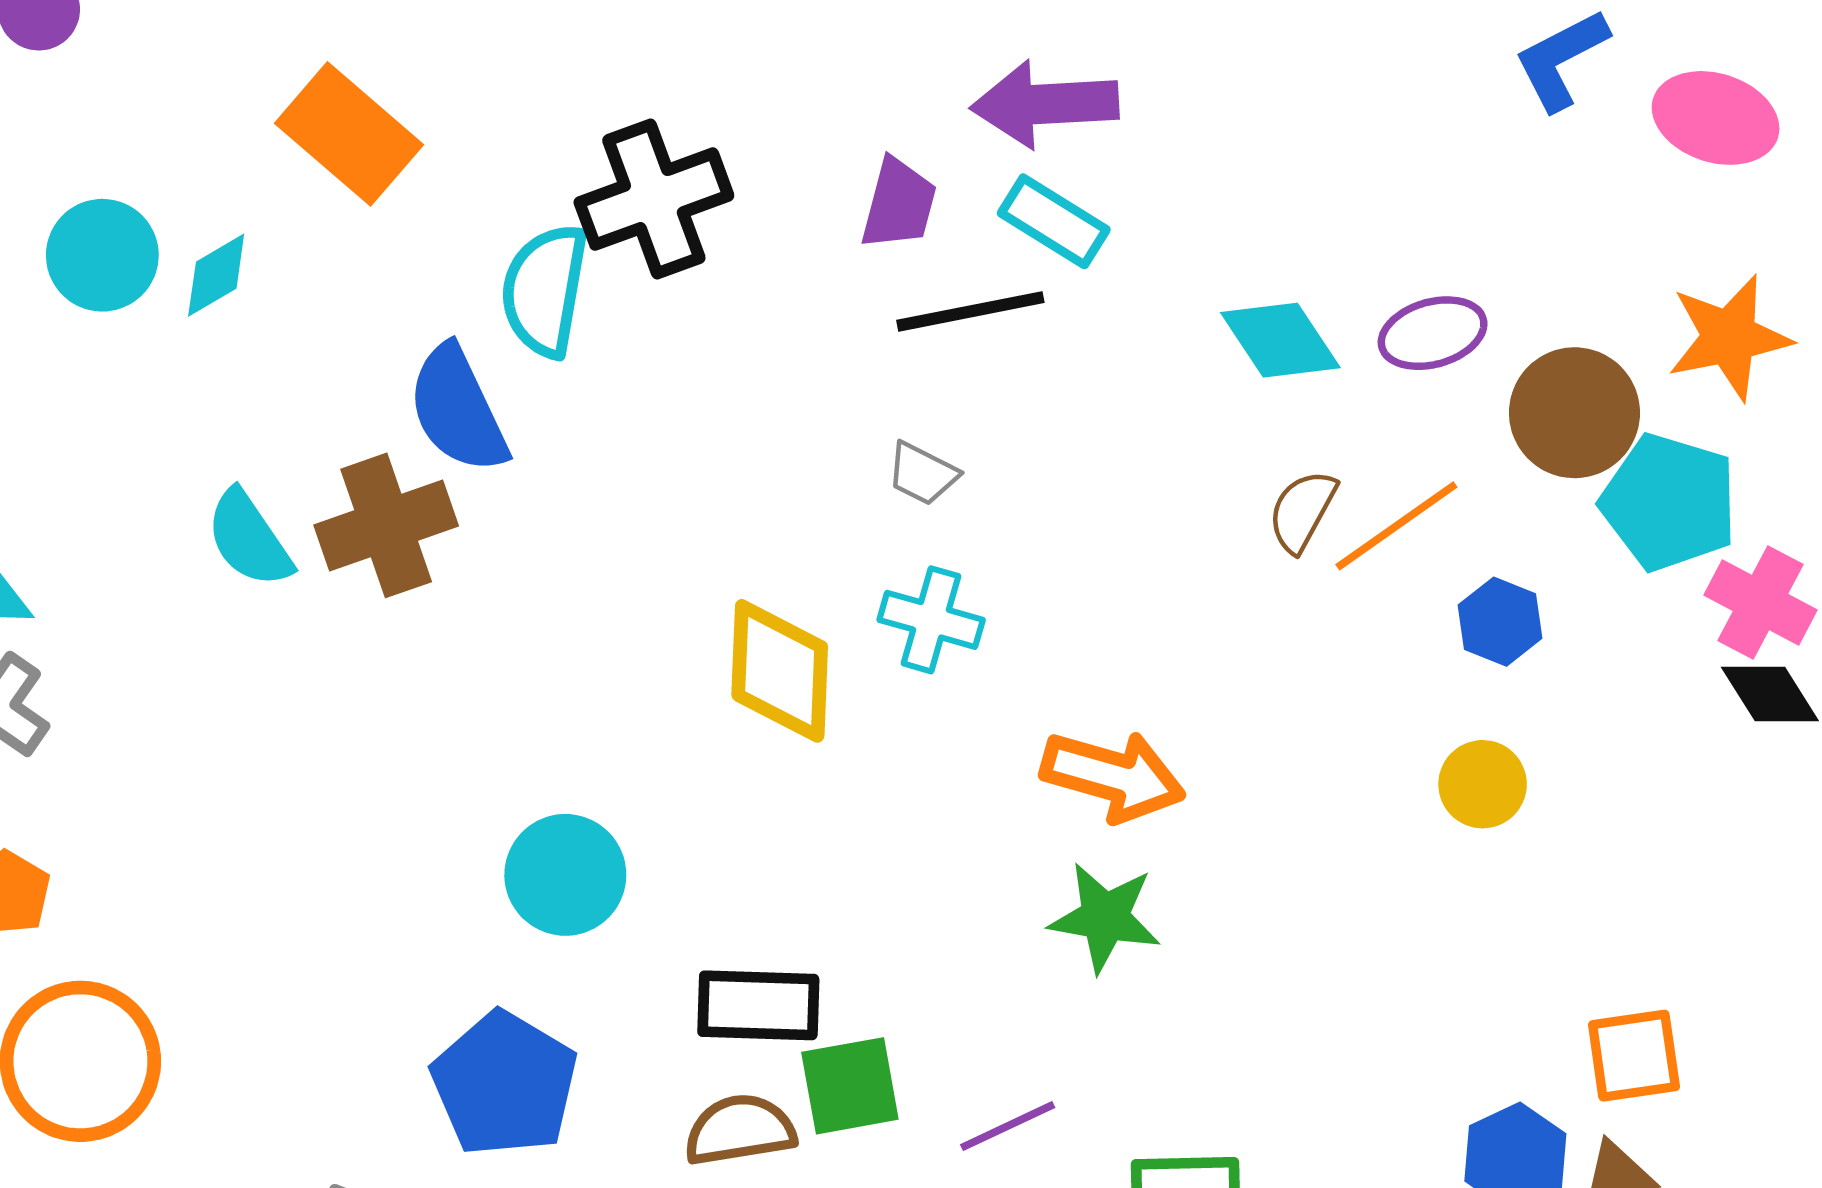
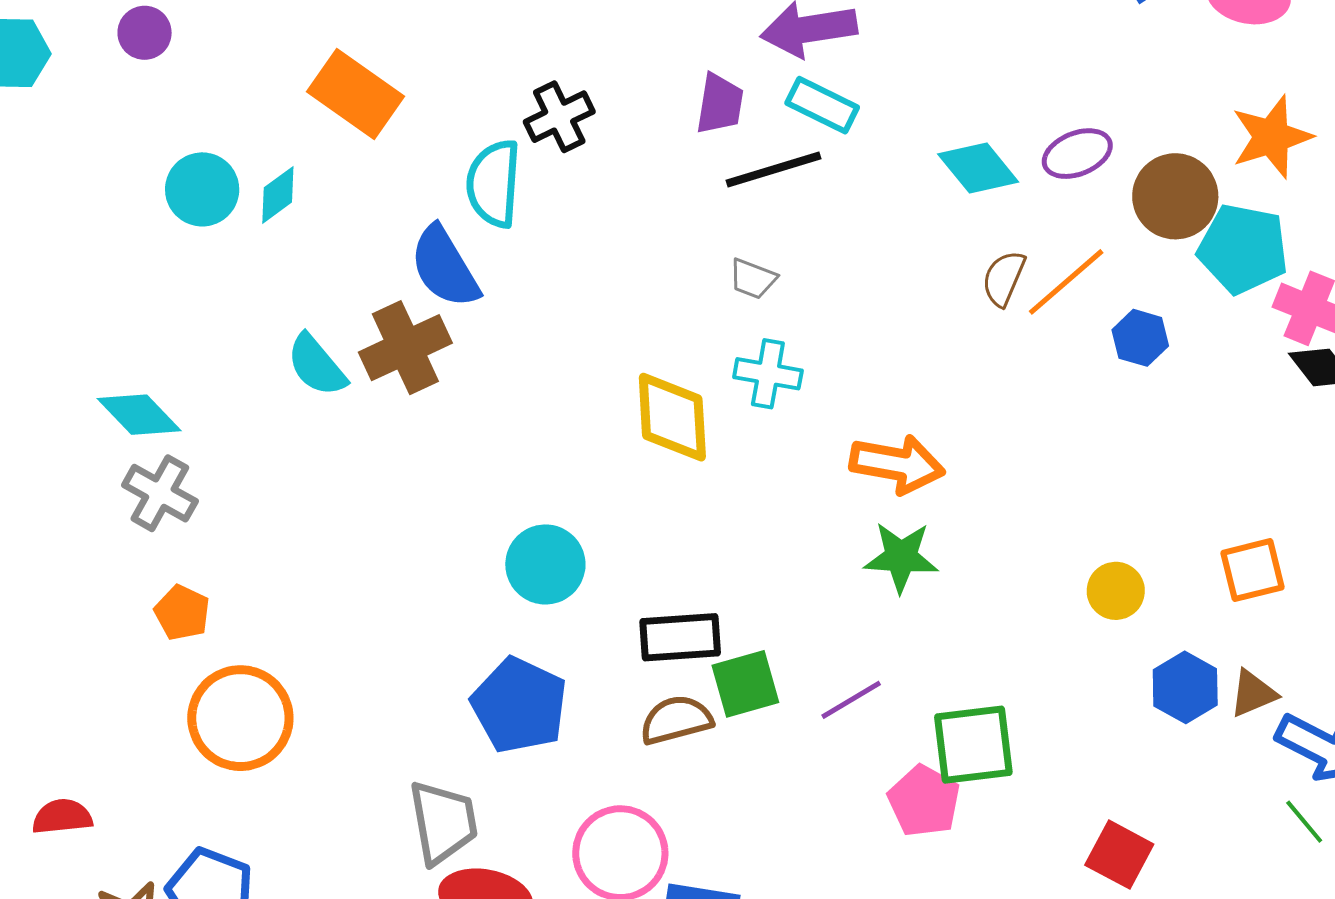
black cross: (654, 199) -> (559, 117), size x0.7
yellow circle: (1483, 784) -> (1116, 591), moved
orange square: (1634, 1056) -> (1252, 570), moved

